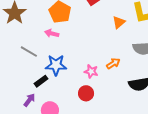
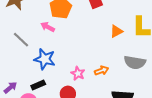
black rectangle: (41, 81) -> (38, 85), moved

